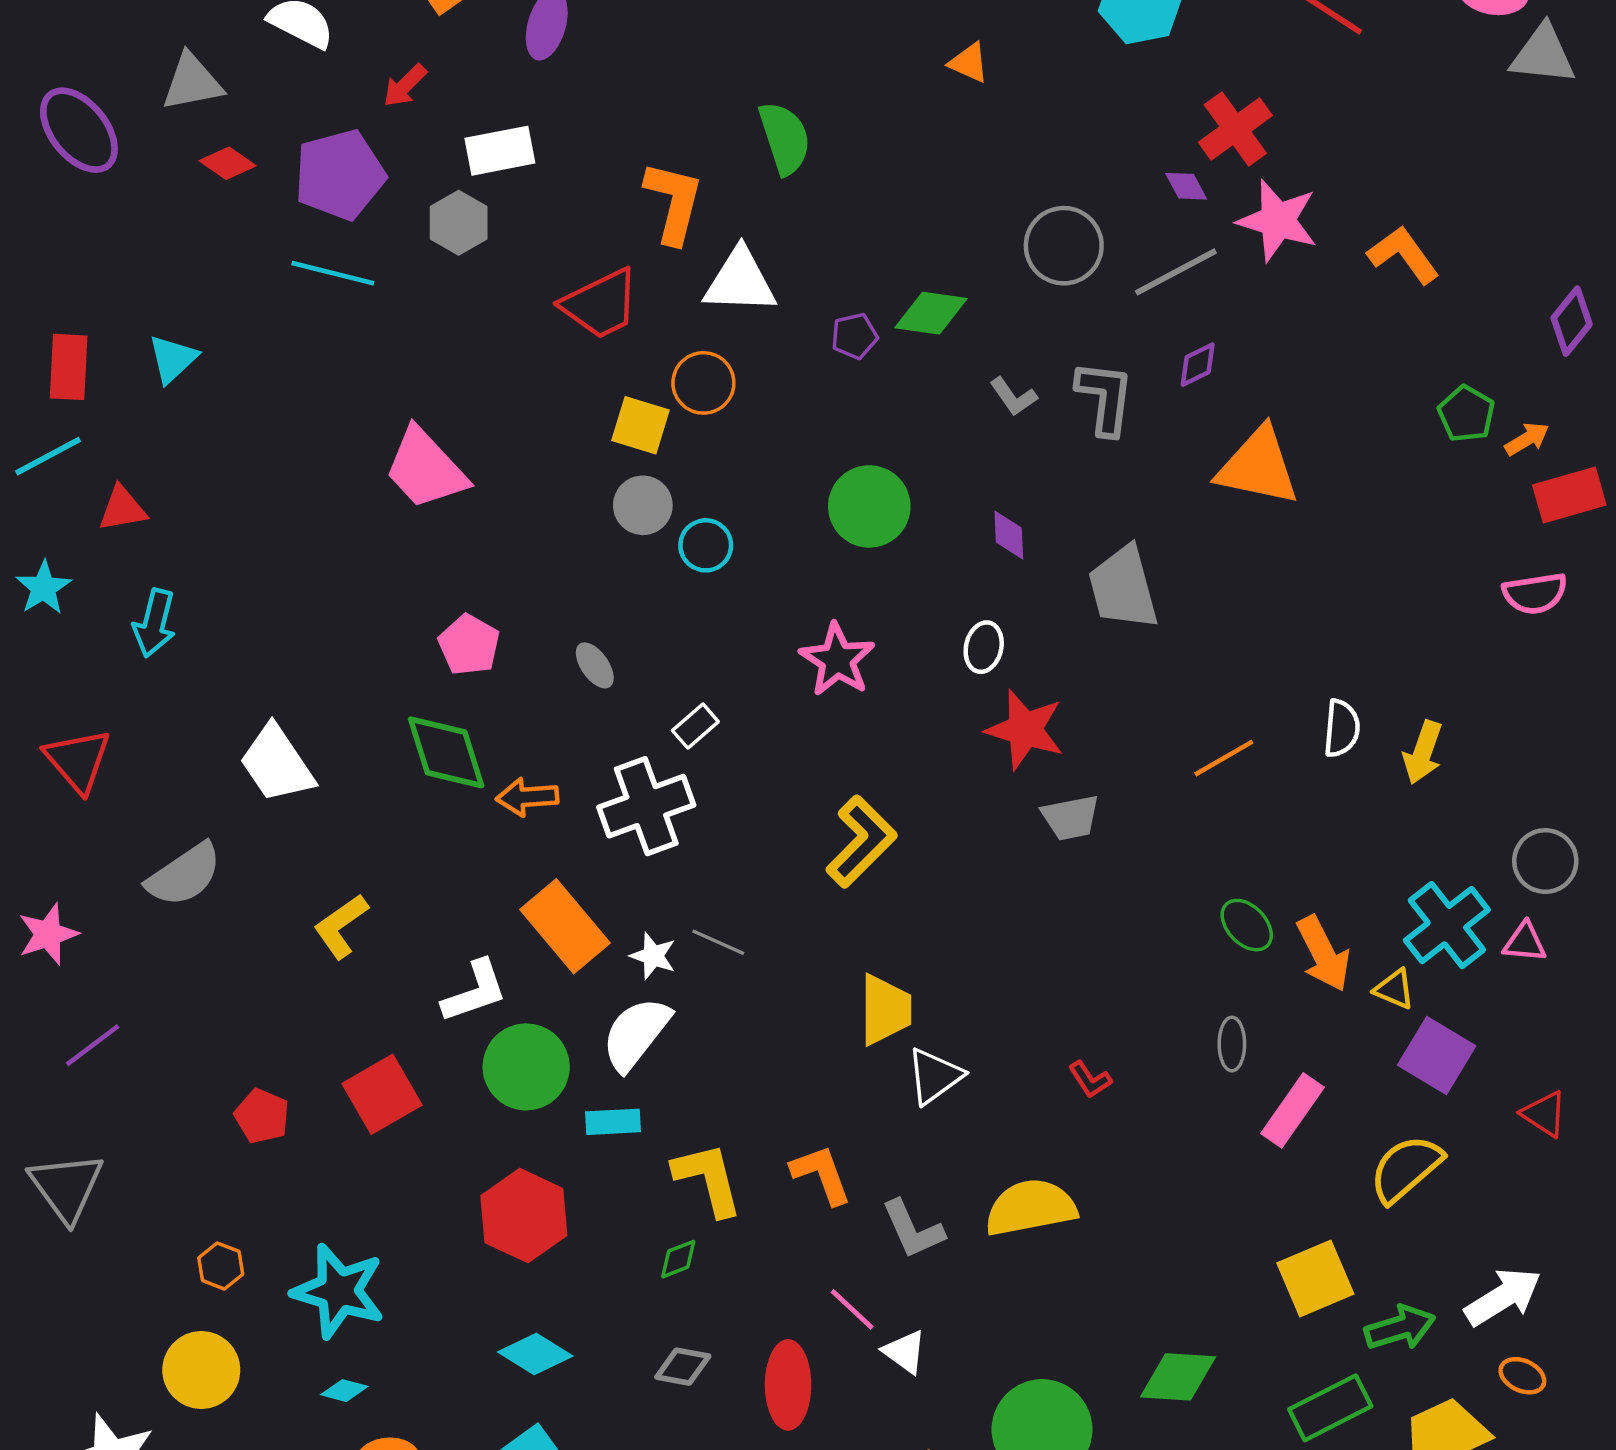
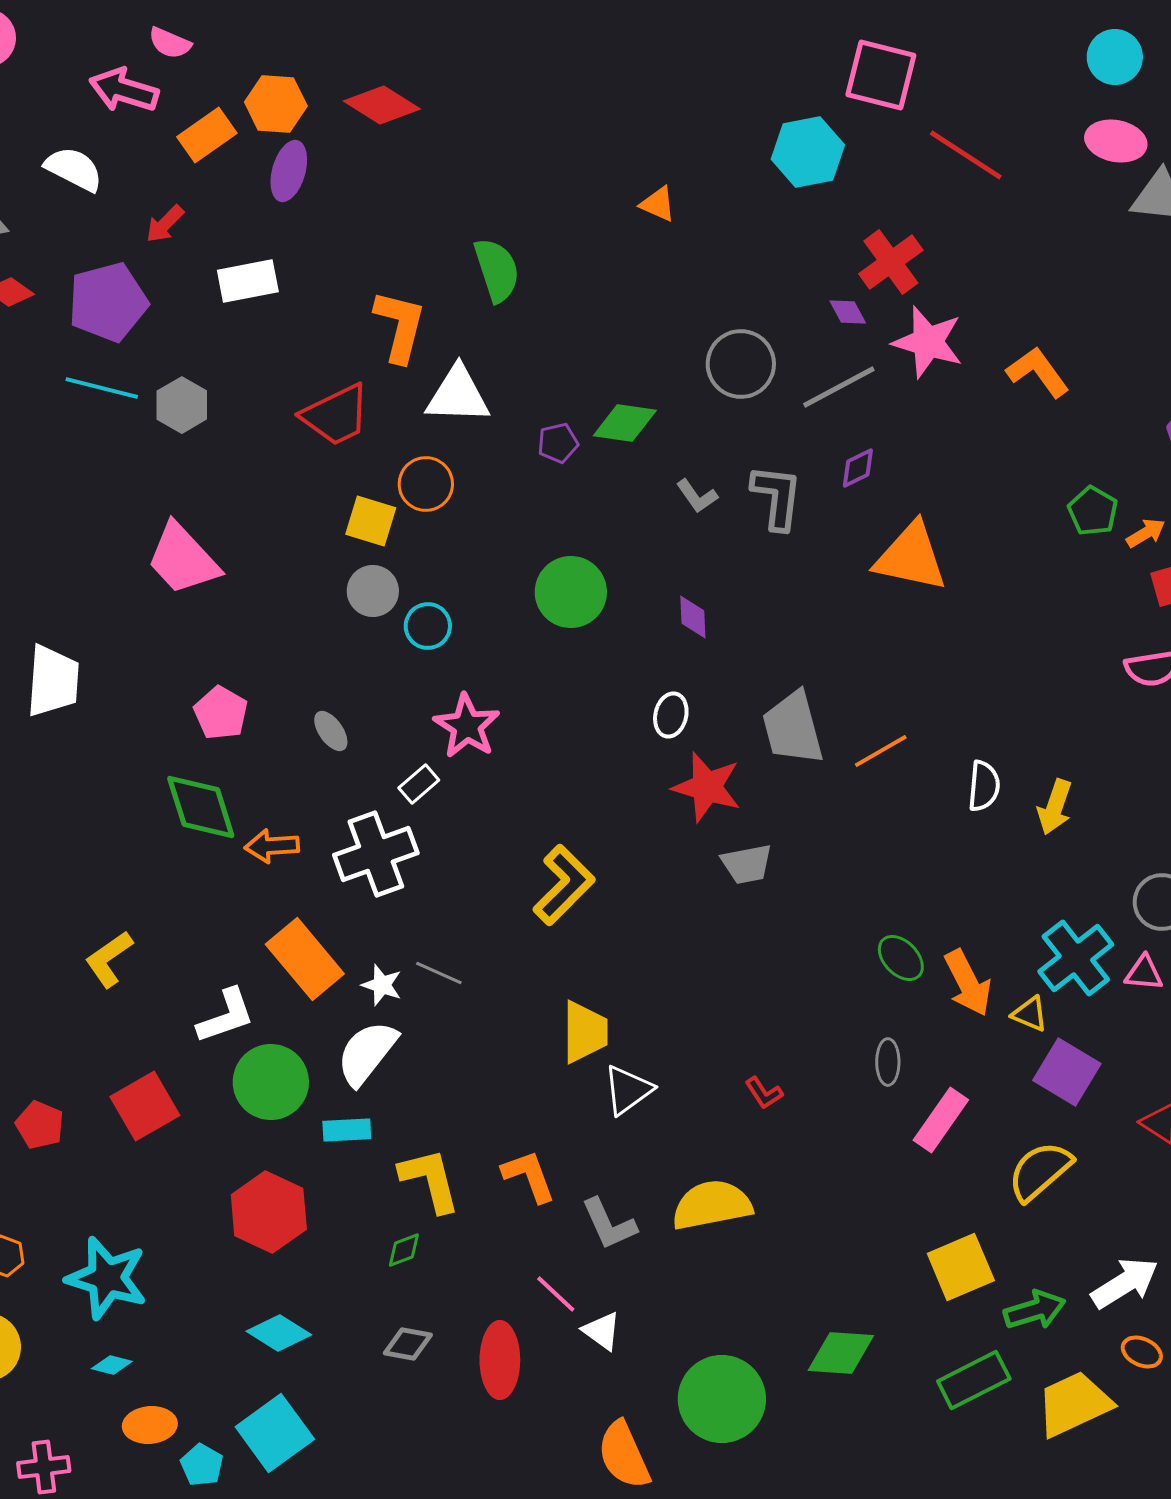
gray hexagon: (459, 223) -> (182, 405), moved
gray trapezoid: (1123, 588) -> (793, 728), moved
pink star: (837, 660) -> (467, 726), moved
orange line: (1224, 758) -> (881, 751), moved
white trapezoid: (277, 764) -> (53, 681), moved, turned -142

